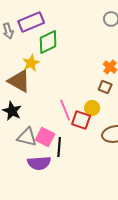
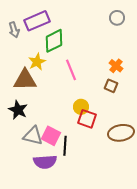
brown triangle: (19, 81) -> (25, 80), turned -30
yellow circle: (92, 108) -> (81, 107), moved
pink line: (65, 110) -> (71, 70), moved

